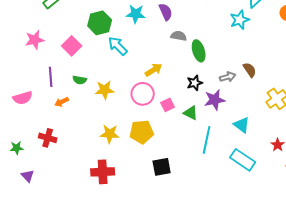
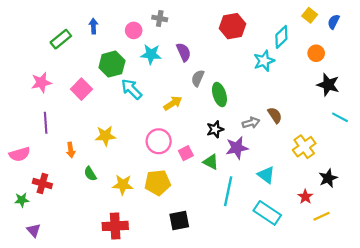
gray semicircle: (179, 36) -> (198, 78), turned -77
yellow arrow: (154, 70) -> (173, 103), moved
purple line: (51, 77) -> (46, 123), moved
green semicircle: (80, 80) -> (90, 174), moved, turned 48
yellow star: (105, 90) -> (105, 136), moved
pink semicircle: (23, 98) -> (20, 154), moved
orange arrow: (62, 102) -> (71, 150), turned -72
red cross: (48, 138) -> (42, 184), moved

